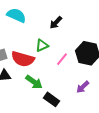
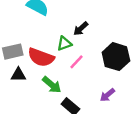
black arrow: (56, 23) -> (81, 29), moved
pink line: (62, 59) -> (77, 62), moved

